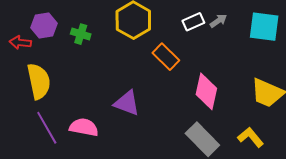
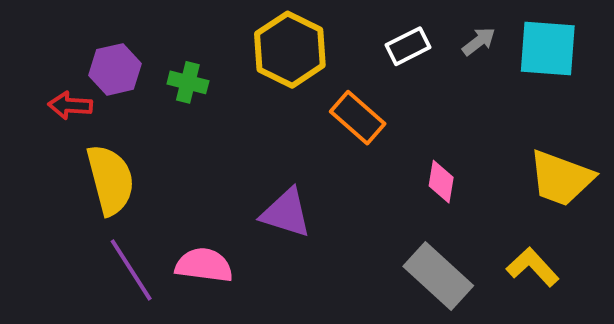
gray arrow: (218, 21) -> (479, 41), moved
pink diamond: (206, 91) -> (441, 182), size x0.6

